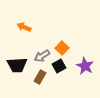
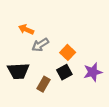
gray arrow: (42, 56) -> (40, 45), moved
purple star: (85, 66) -> (93, 72), turned 30

